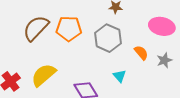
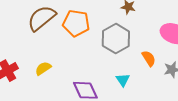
yellow semicircle: (44, 75) -> (43, 68), size x0.6

